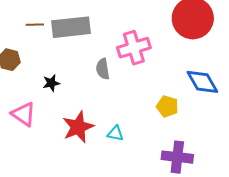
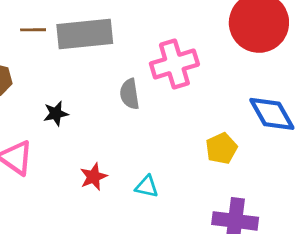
yellow pentagon: (167, 106) -> (221, 148), turned 30
red star: (78, 127) -> (94, 177), size x0.6

